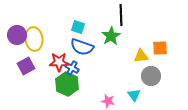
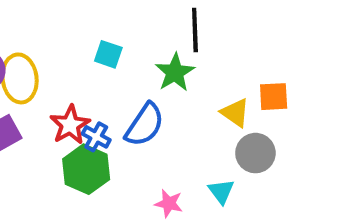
blue semicircle: (82, 47) -> (145, 125), moved, turned -75
yellow triangle: (141, 56) -> (235, 113), turned 42
red star: (59, 62) -> (70, 125), turned -30

